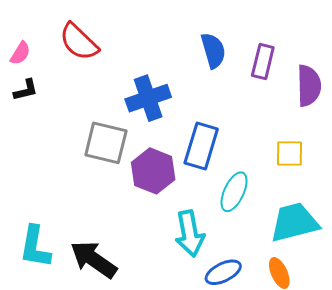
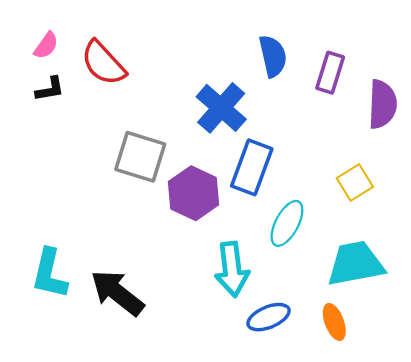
red semicircle: (79, 42) -> (103, 63), moved
blue cross: (148, 98) -> (221, 108), moved, turned -33
yellow square: (290, 153) -> (355, 182), turned -36

